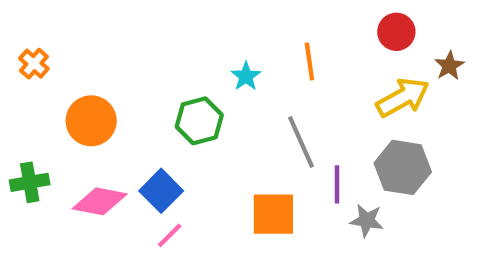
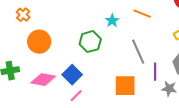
orange line: (309, 61) -> (142, 14), turned -60
orange cross: (34, 64) -> (23, 15), moved

